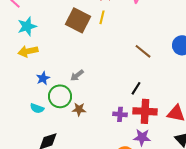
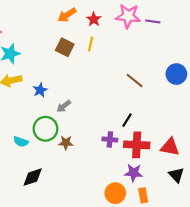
brown square: (78, 20) -> (65, 47), size x0.7
blue star: (43, 78) -> (40, 90), moved
purple cross: (120, 114) -> (110, 139), moved

